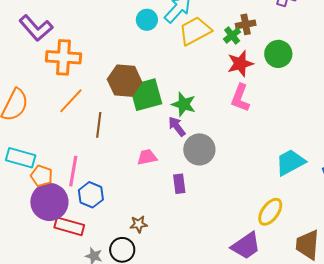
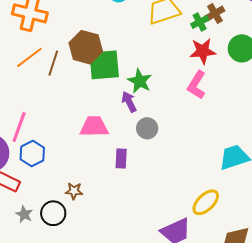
brown cross: (246, 24) -> (215, 13), turned -30
brown line: (99, 125) -> (53, 63), moved
gray circle: (199, 149) -> (147, 128), size x0.7
pink trapezoid: (147, 157) -> (94, 127), size x1.4

